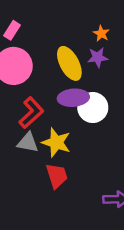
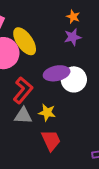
yellow ellipse: (69, 63) -> (25, 41), moved
yellow star: (56, 142) -> (47, 113), size x0.7

